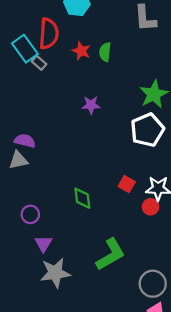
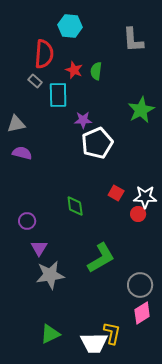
cyan rectangle: (25, 49) -> (58, 95), moved, turned 35
white pentagon: (147, 130) -> (97, 143), moved
gray triangle: (18, 160) -> (16, 124), moved

